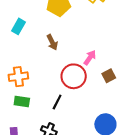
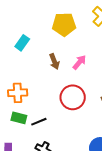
pink arrow: (90, 58) -> (79, 62), moved
black line: (57, 102) -> (39, 122), moved, turned 35

